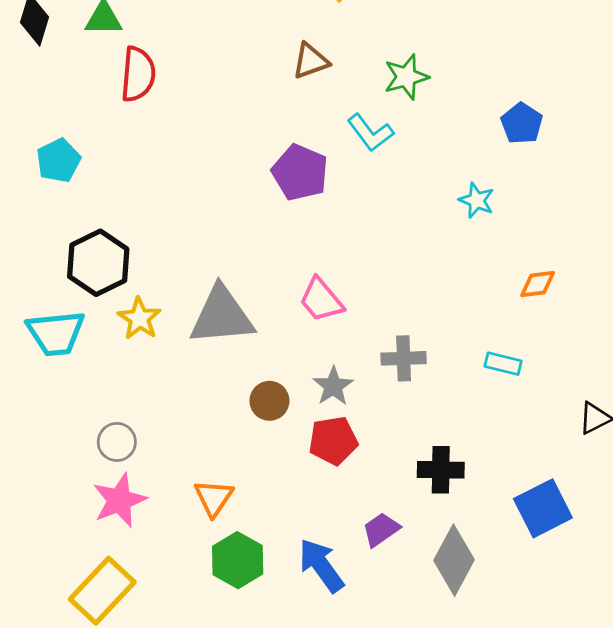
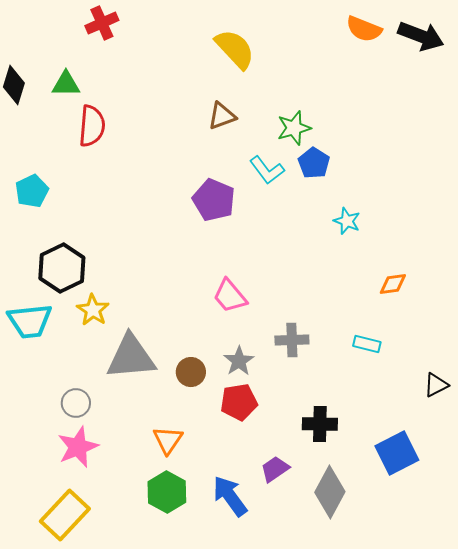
blue pentagon: (522, 123) -> (314, 163), moved
gray triangle: (222, 316) -> (131, 357), moved
orange triangle: (214, 498) -> (168, 440), moved

